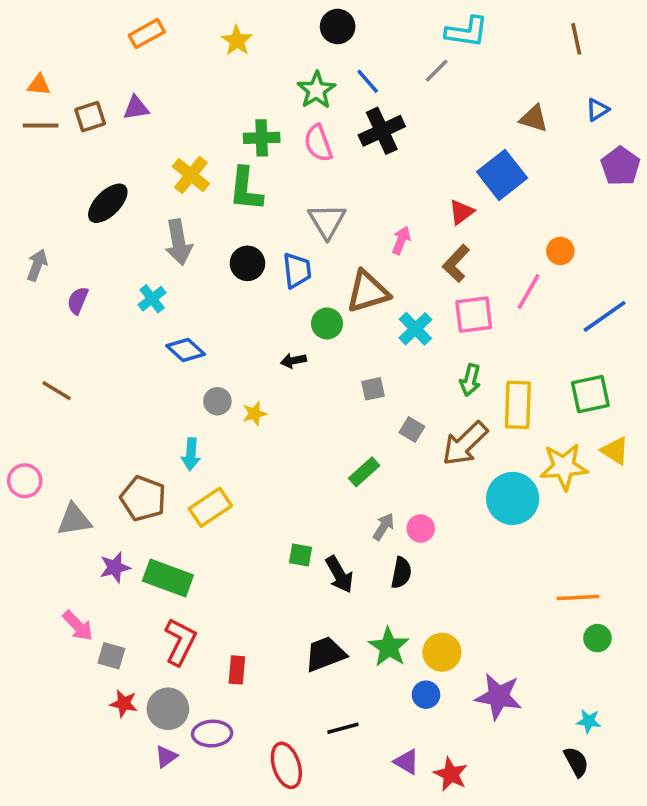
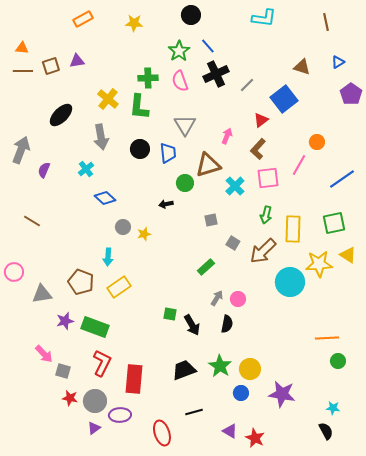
yellow star: (237, 41) -> (134, 23), turned -30
gray line: (437, 71) -> (247, 85), moved
gray arrow: (37, 265) -> (21, 150), size x1.5
red rectangle: (237, 670) -> (134, 379), size x1.8

